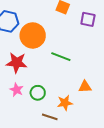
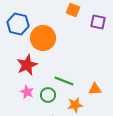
green line: (61, 57) -> (64, 81), moved
red star: (17, 63) -> (27, 65), turned -30

